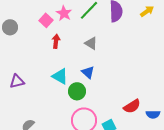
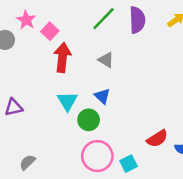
pink star: (64, 13) -> (26, 20), moved
red arrow: (56, 41) -> (62, 57), size x1.6
cyan triangle: (60, 76) -> (67, 101), turned 30

